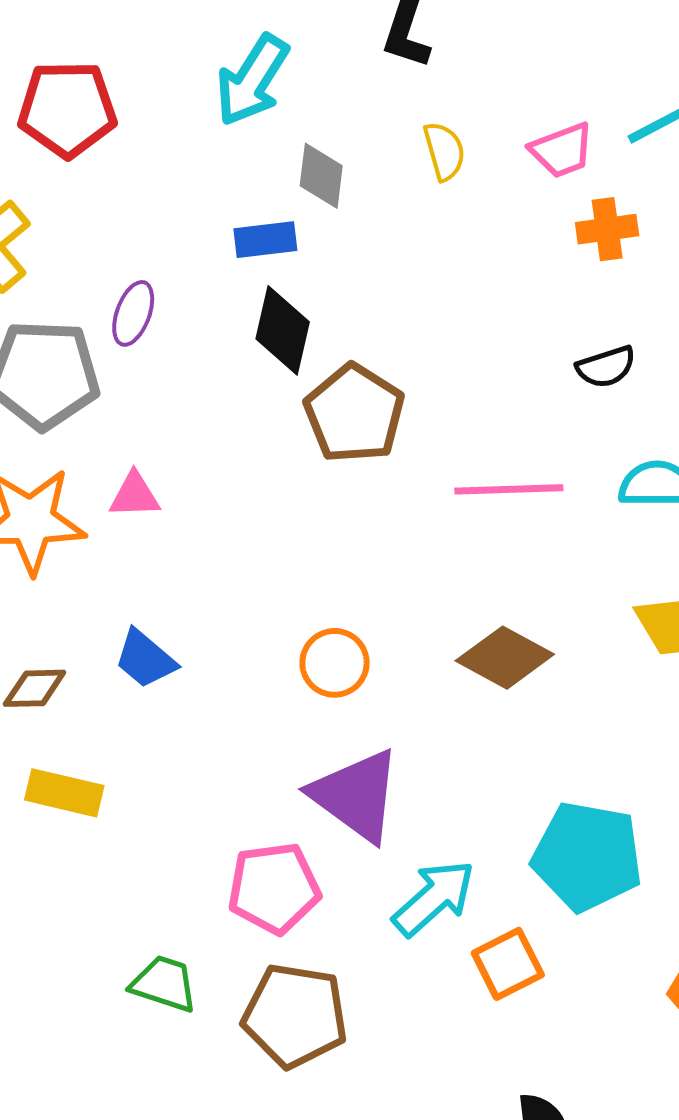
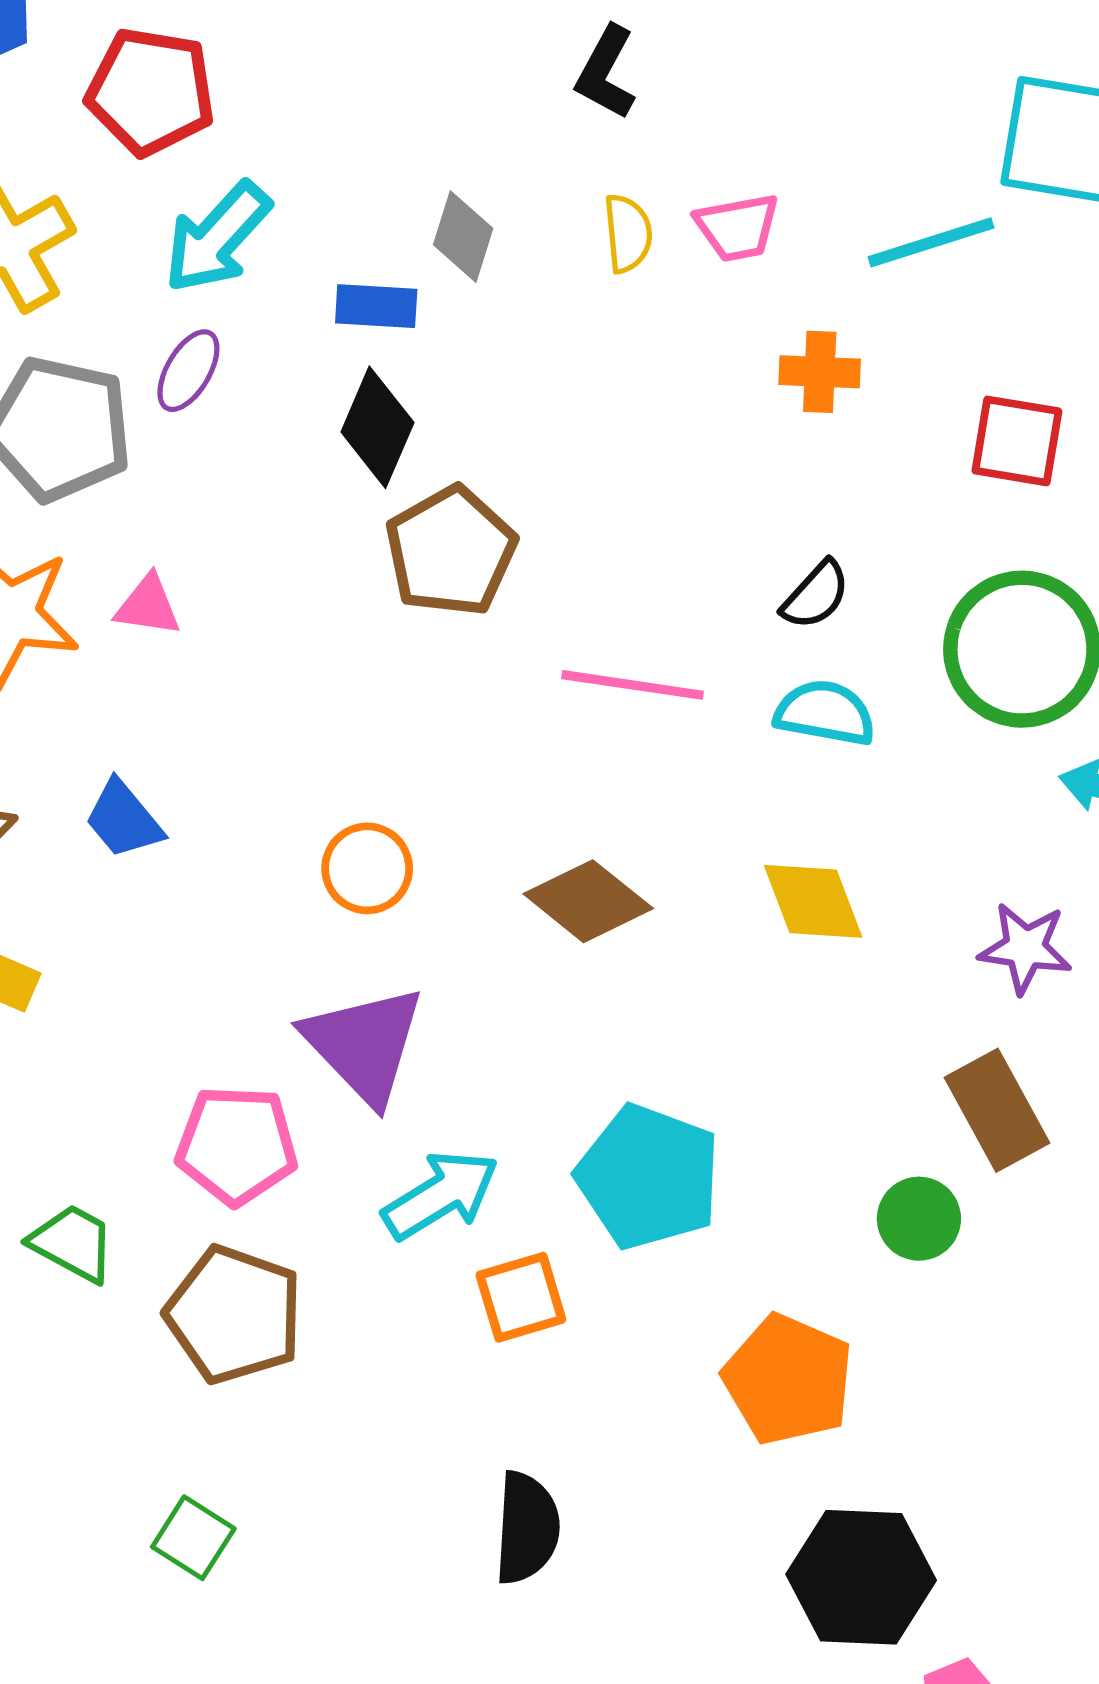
cyan arrow: (252, 80) -> (217, 237), moved
pink trapezoid: (562, 150) -> (737, 227), moved
black semicircle: (606, 367) -> (816, 595), moved, turned -40

